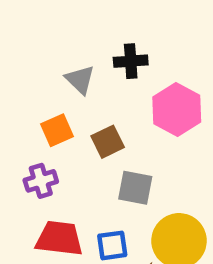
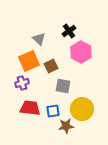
black cross: (131, 61) -> (69, 31), moved, turned -32
orange square: (57, 130) -> (29, 61), size x1.5

